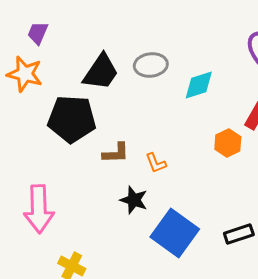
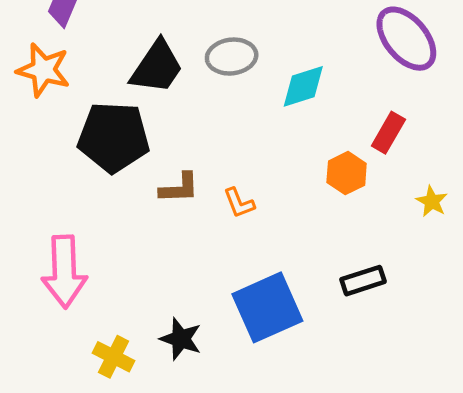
black star: (134, 200) -> (181, 339), moved
blue square: (175, 233) -> (267, 307), turned 30
black rectangle: (239, 234) -> (363, 281), moved

